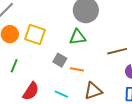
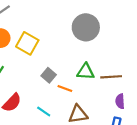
green triangle: (78, 37) -> (86, 72), moved

